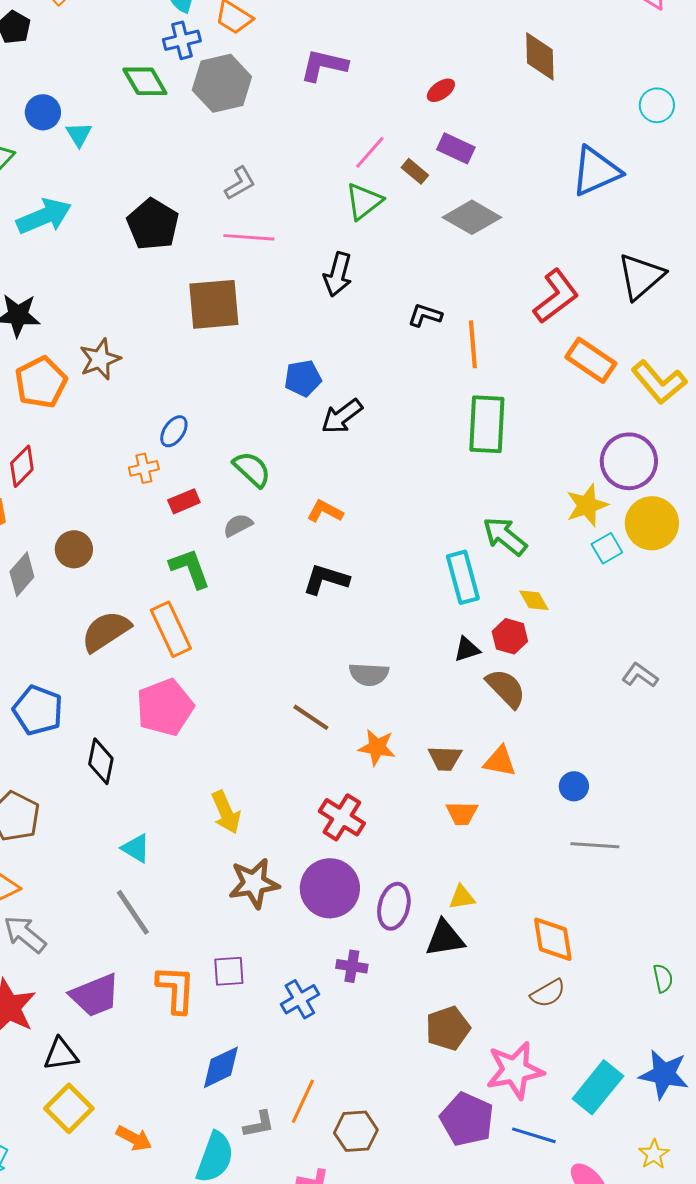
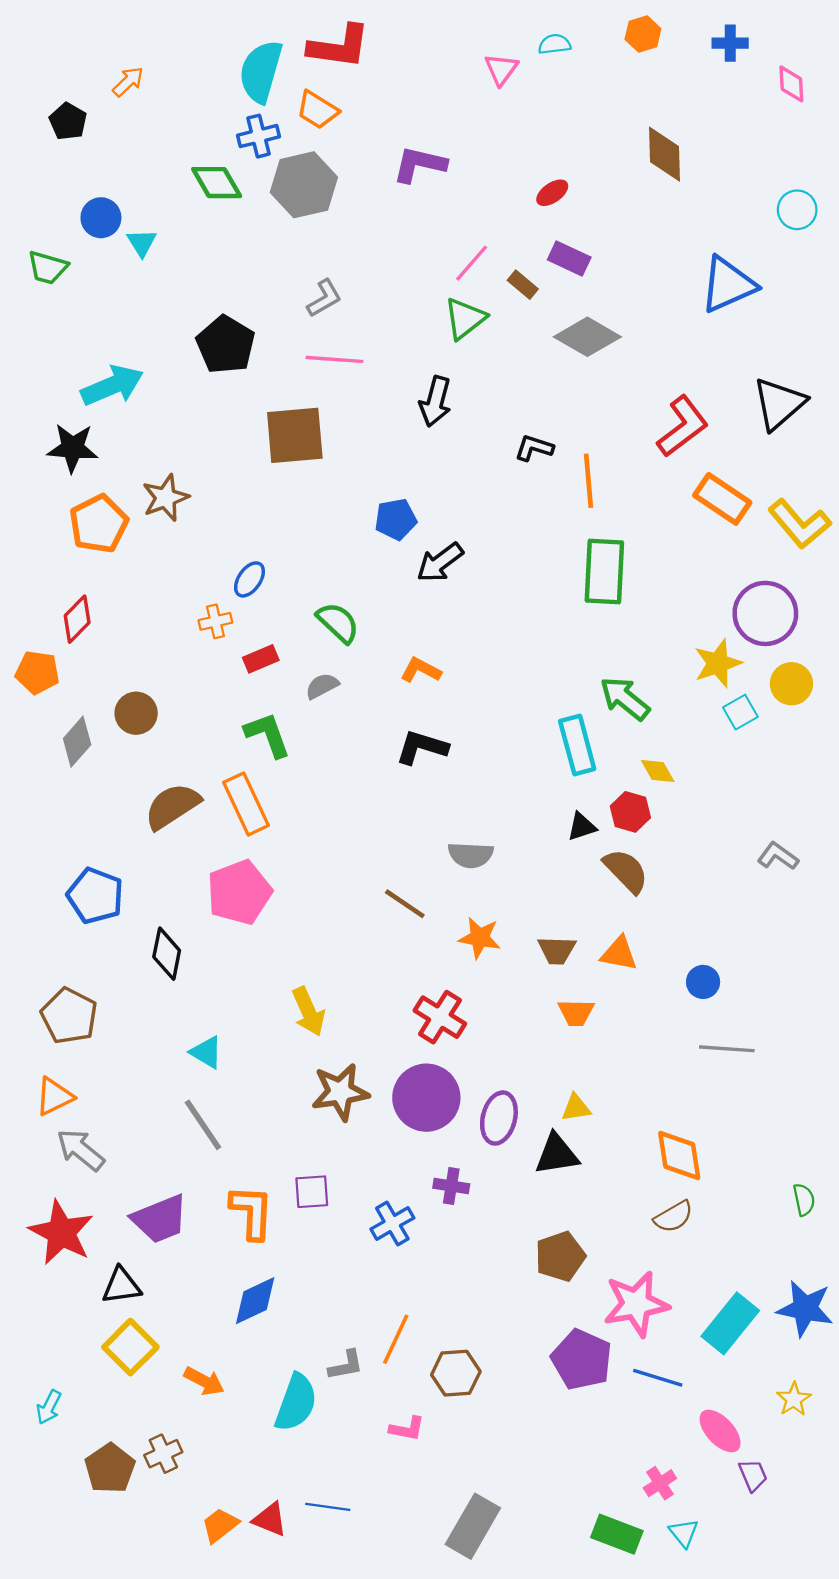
cyan arrow: (44, 216) -> (112, 386), moved
yellow circle: (652, 523) -> (791, 684), size x0.7
blue diamond: (221, 1067) -> (255, 1301), moved

